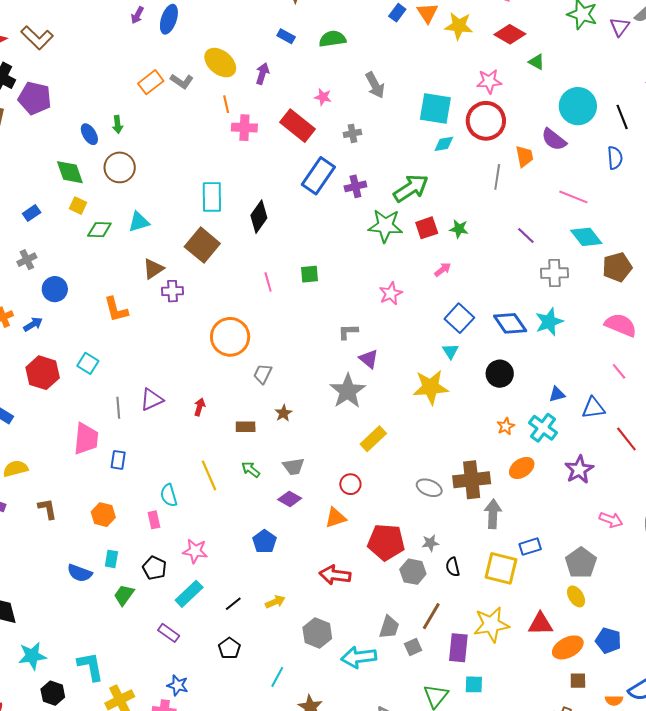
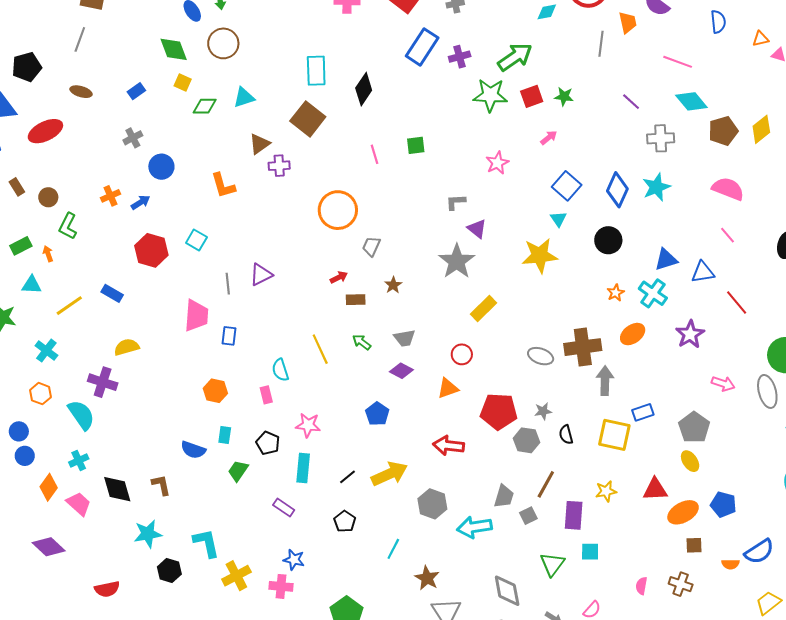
blue diamond: (510, 323) -> (617, 190), turned 60
blue triangle: (557, 394) -> (666, 260), size x1.4
red arrow: (200, 407) -> (339, 277), moved, turned 48
brown L-shape: (47, 509) -> (161, 485), moved
cyan rectangle: (189, 594) -> (303, 468), turned -40
yellow arrow: (275, 602) -> (389, 474), size x1.8
yellow star: (491, 625) -> (606, 491), size x0.6

